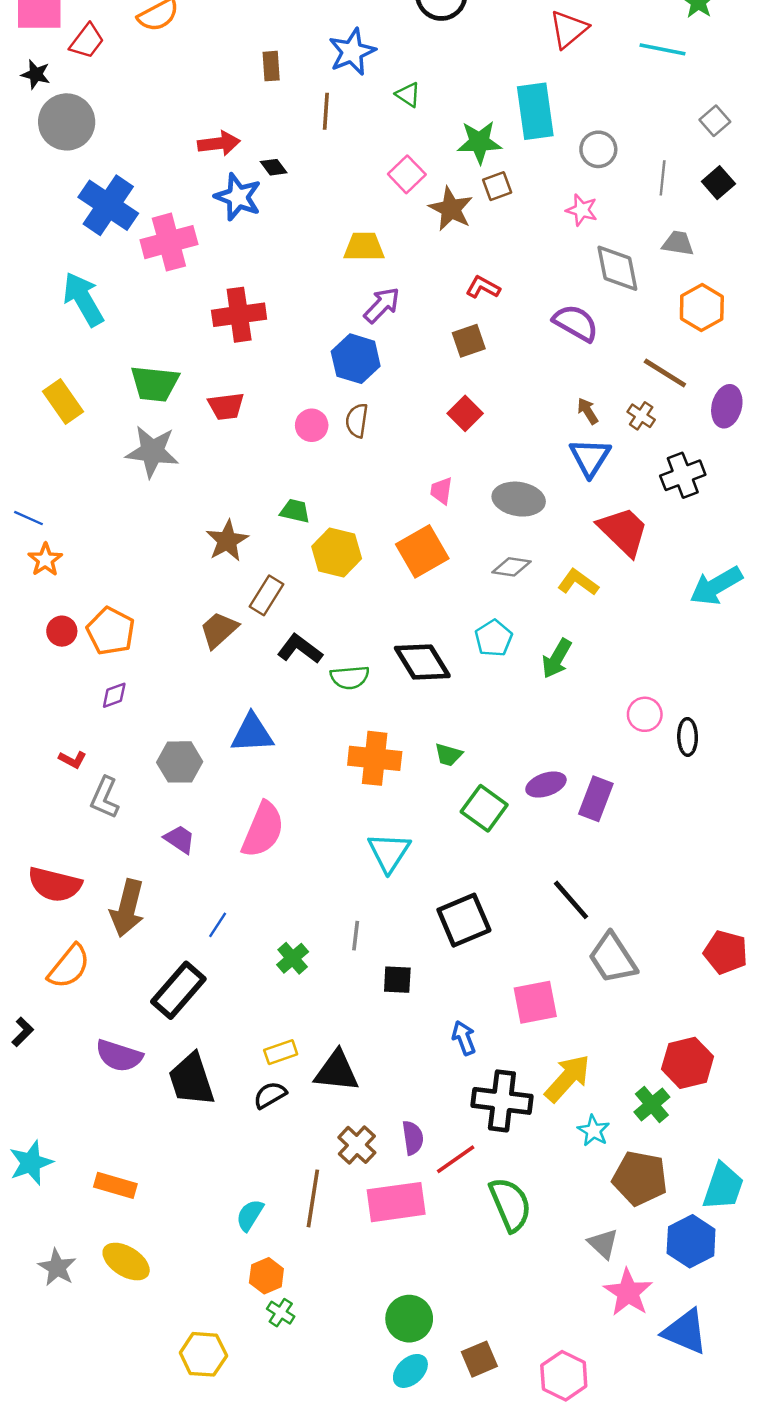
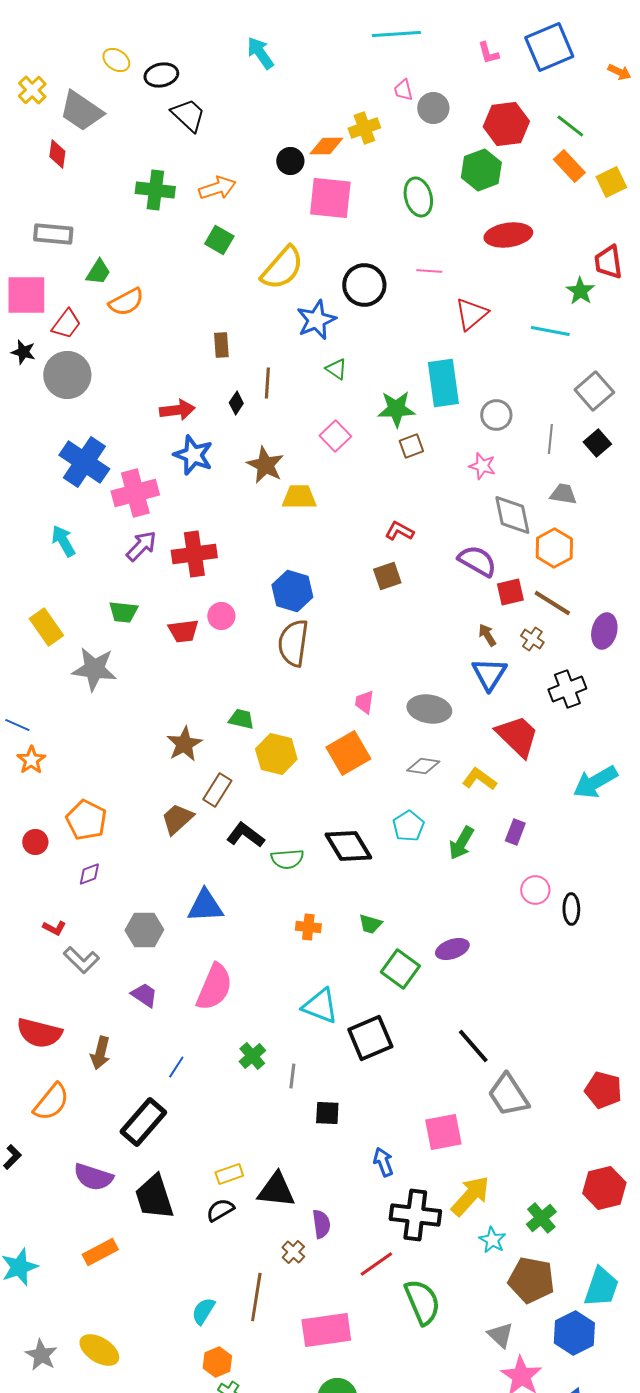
blue star: (352, 52) -> (316, 320), moved
gray square: (715, 121) -> (594, 391), size x1.5
gray circle: (67, 122) -> (67, 375), moved
black diamond: (274, 167) -> (236, 403), moved, turned 70
brown star: (451, 209) -> (265, 465), moved
cyan arrow: (83, 299) -> (63, 541), size x0.7
purple arrow: (382, 305) -> (141, 546), moved
orange hexagon: (702, 308) -> (554, 548), moved
green trapezoid: (155, 384) -> (123, 612), size x0.7
red square: (465, 413) -> (510, 592), moved, turned 32
brown semicircle: (357, 421) -> (293, 643), size x1.6
pink circle: (312, 425) -> (221, 616), moved
gray star: (152, 451) -> (94, 669), moved
red circle: (62, 631) -> (35, 842), moved
orange cross: (375, 758) -> (308, 927), size x0.6
gray L-shape: (105, 798) -> (81, 960), turned -69
purple rectangle: (596, 799) -> (515, 832), moved, size x0.7
cyan triangle: (389, 852) -> (320, 1006), turned -42
brown arrow: (127, 908) -> (100, 1053), size x0.7
black square: (464, 920) -> (370, 1038), moved
green cross: (293, 958) -> (252, 1056), moved
red hexagon: (688, 1063) -> (604, 1188), moved
purple semicircle: (413, 1138) -> (321, 1224), moved
brown cross: (357, 1145) -> (293, 1252), size x0.7
orange rectangle: (115, 1185) -> (100, 1252), moved, turned -44
pink rectangle: (396, 1202) -> (326, 1330), moved

